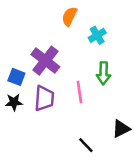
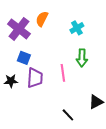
orange semicircle: (69, 16) -> (42, 19), moved
purple cross: (45, 61) -> (19, 29), moved
blue square: (16, 77) -> (24, 58), moved

